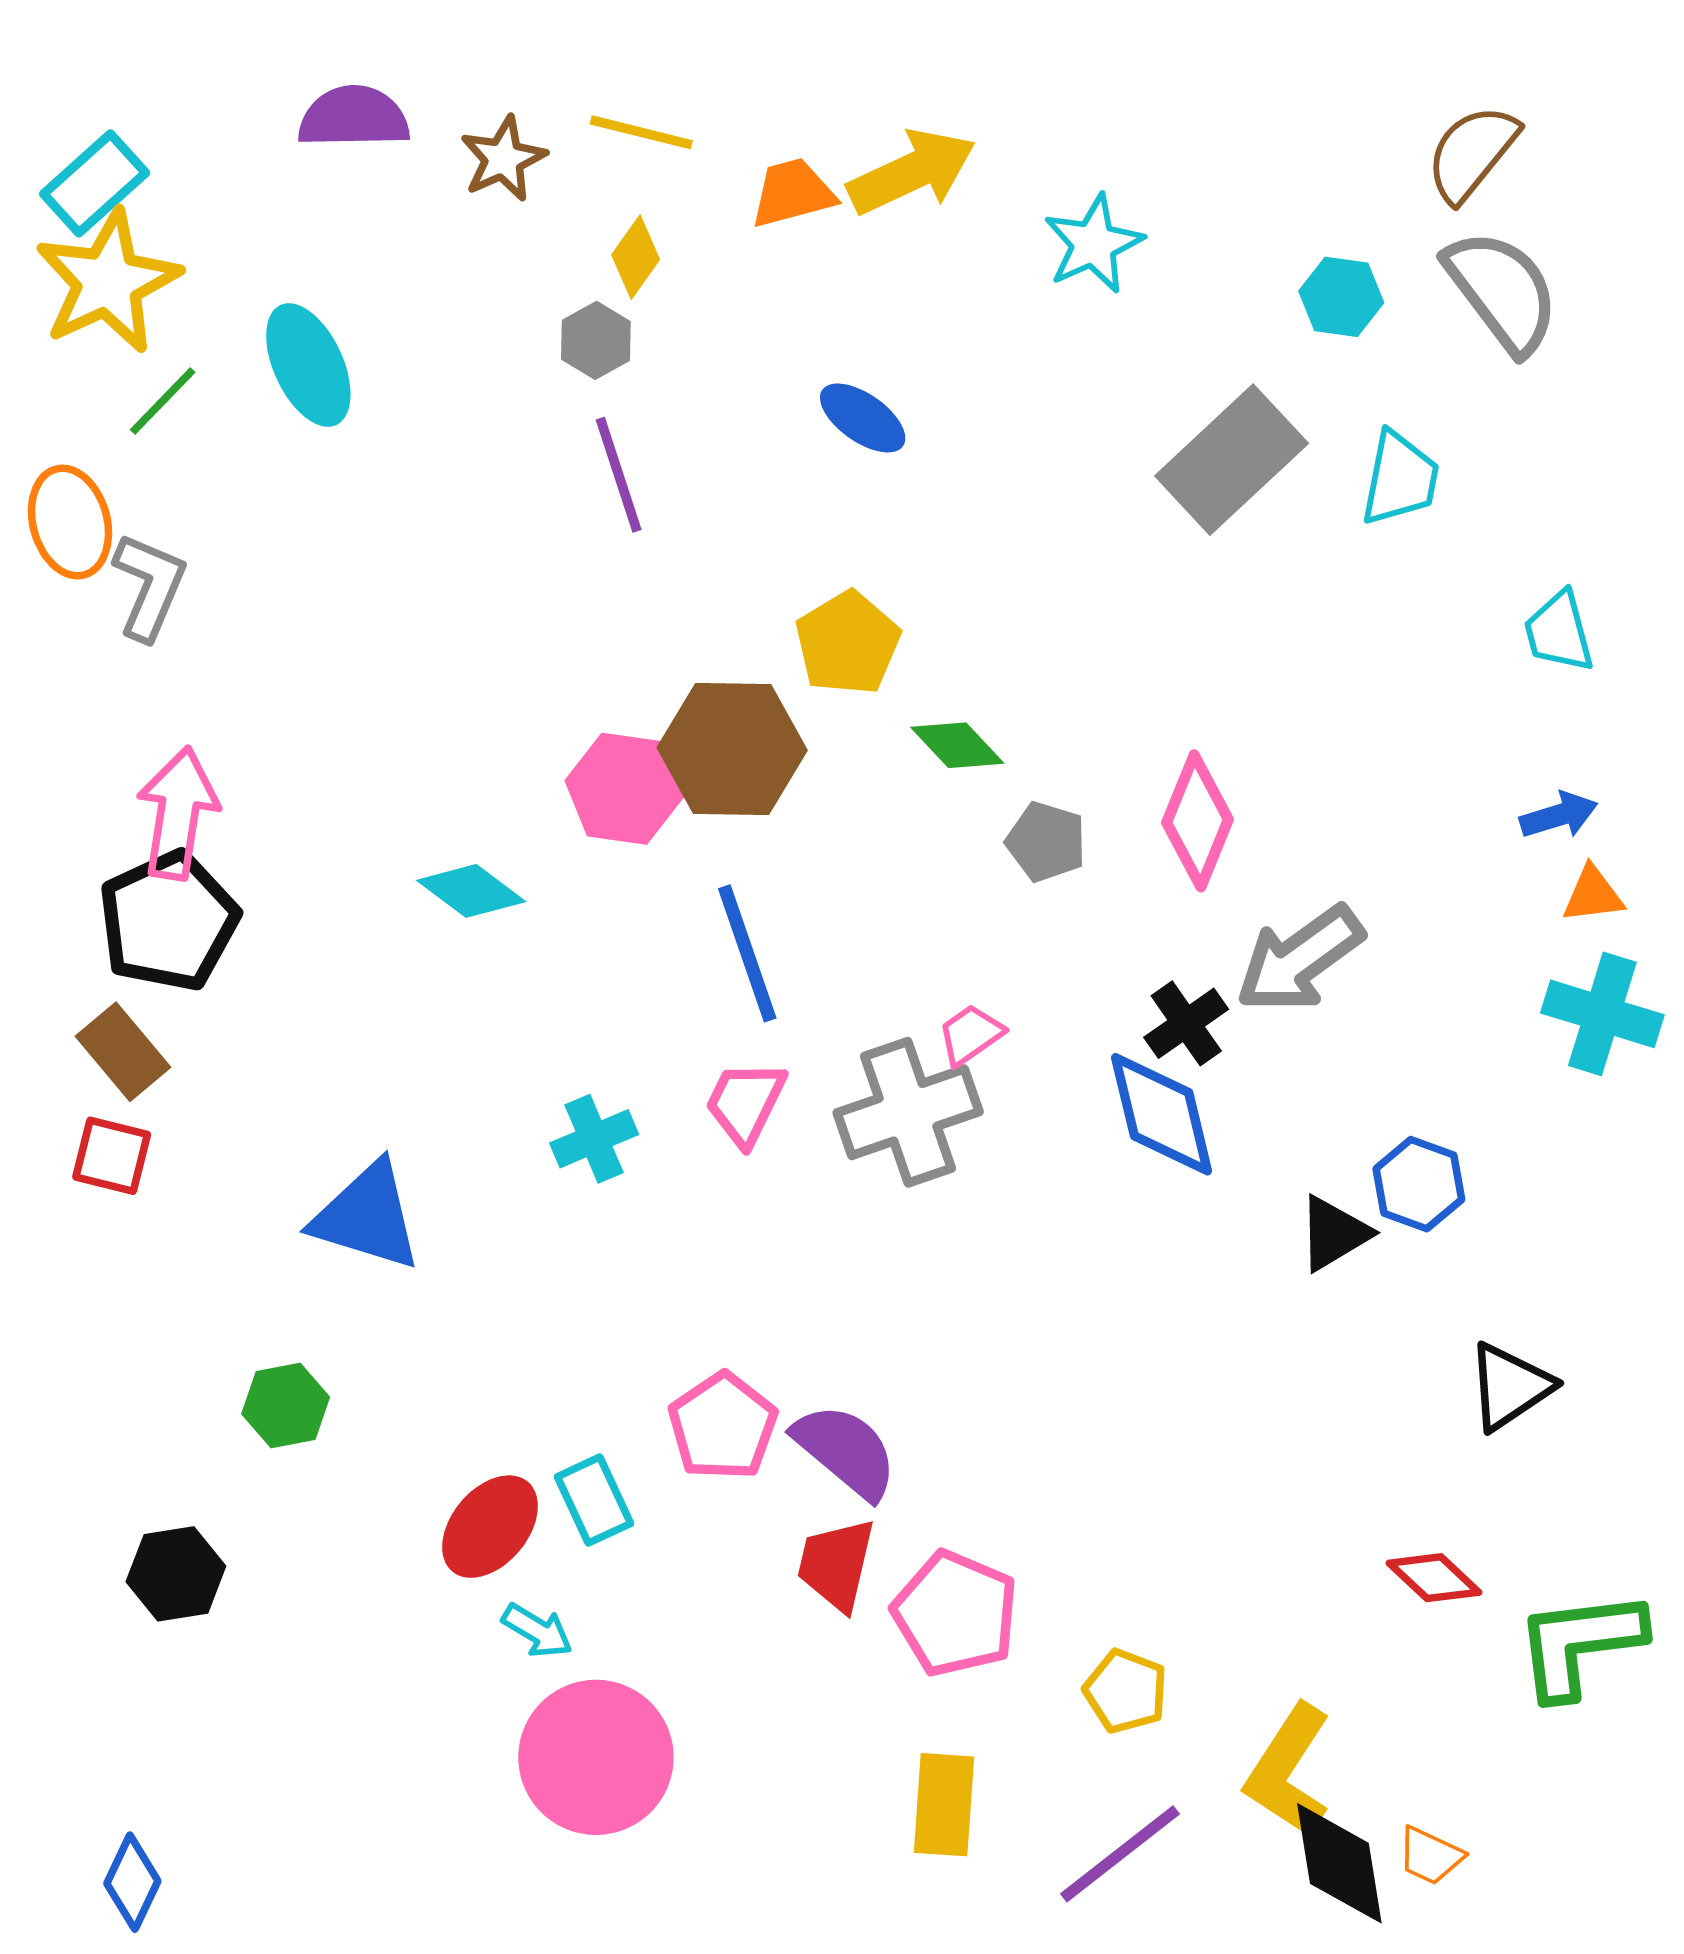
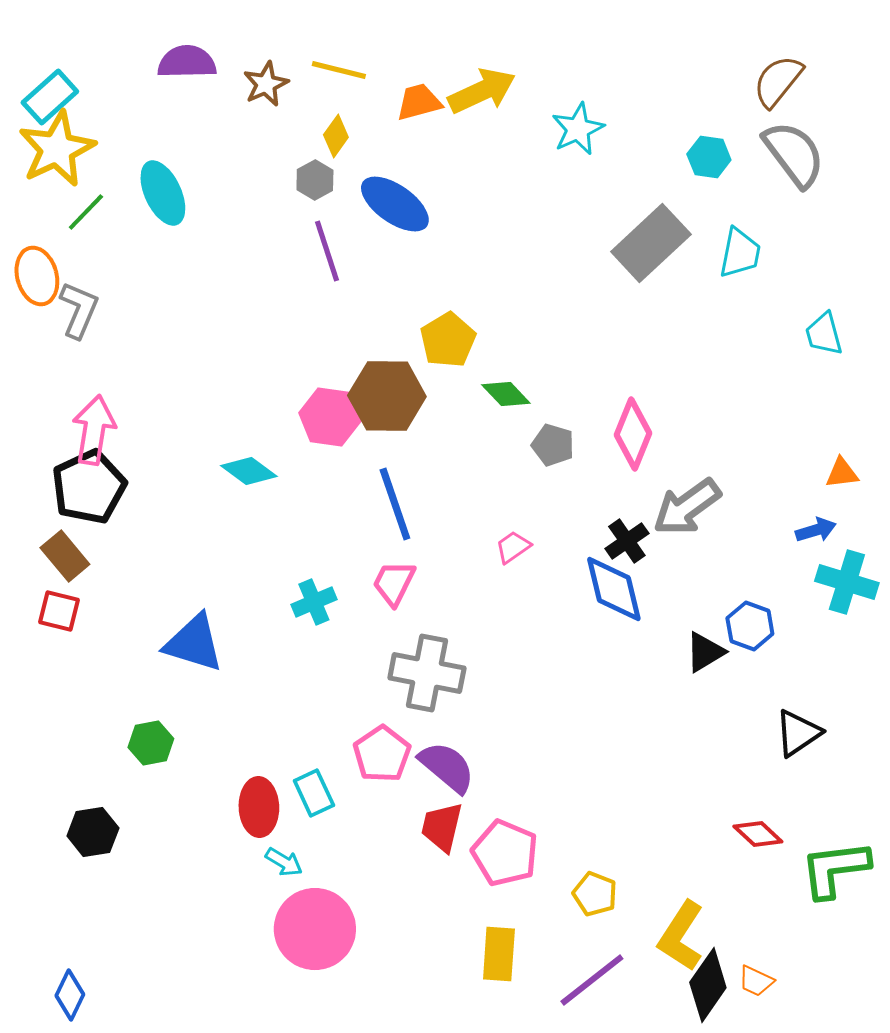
blue ellipse: (863, 418) -> (395, 204), moved, size x1.5
blue arrow: (1559, 815) -> (816, 530), moved
cyan cross: (1602, 1014) -> (847, 582), moved
gray cross: (908, 1112) -> (427, 673), moved, turned 30
red ellipse: (490, 1527) -> (259, 807), turned -42
black diamond: (1339, 1863) -> (708, 985), turned 44

